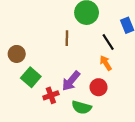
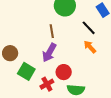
purple arrow: (71, 81) -> (49, 53), moved
red circle: (99, 87) -> (64, 72), moved

